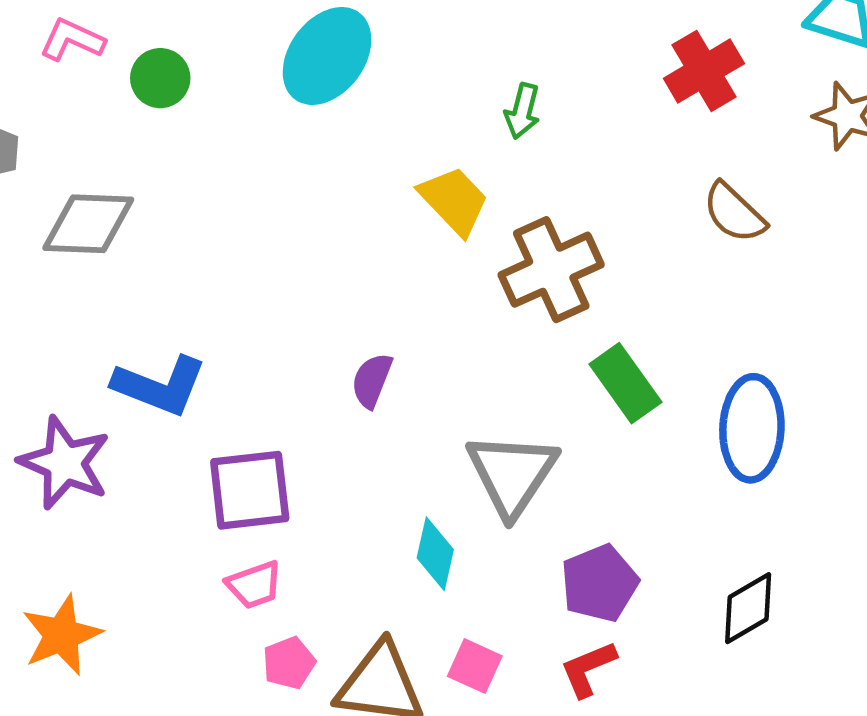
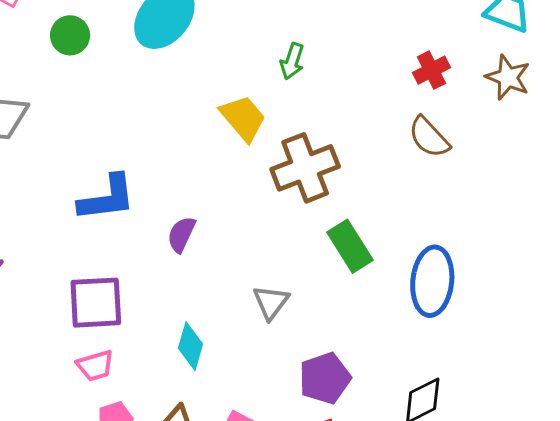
red cross: (704, 71) -> (432, 70), moved, size x0.7
green circle: (160, 78) -> (70, 35), moved
blue L-shape: (160, 386) -> (107, 198), moved, turned -32
gray triangle: (512, 474) -> (271, 302), size x0.6
cyan diamond: (435, 554) -> (191, 346), moved

